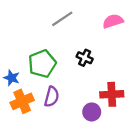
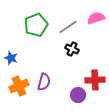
gray line: (62, 19) -> (68, 27), moved
green pentagon: (42, 64) -> (36, 25), moved
blue star: (12, 78) -> (11, 58), moved

